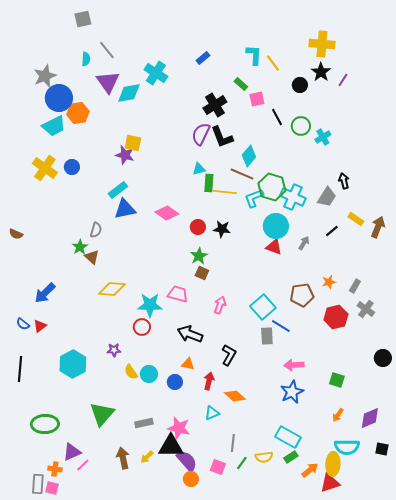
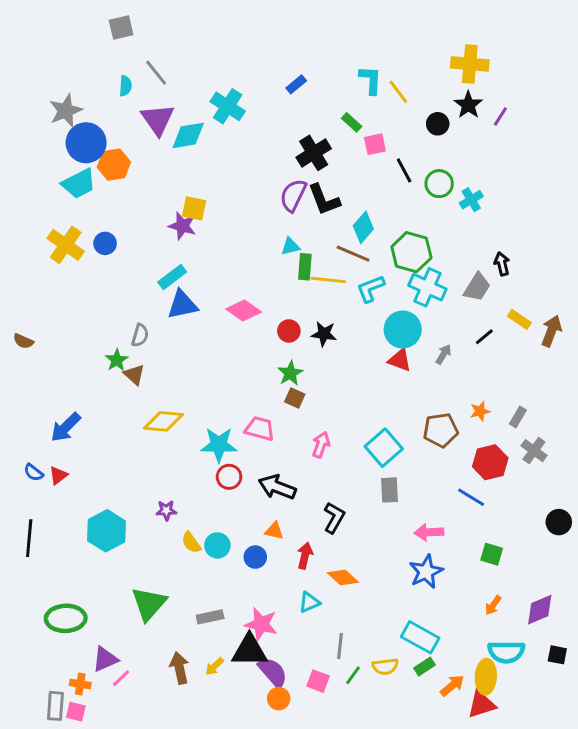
green hexagon: (272, 187) -> (411, 252), moved
blue line: (281, 326) -> (471, 497), moved
red circle: (142, 327) -> (229, 477), moved

